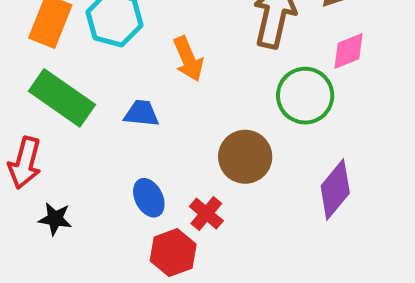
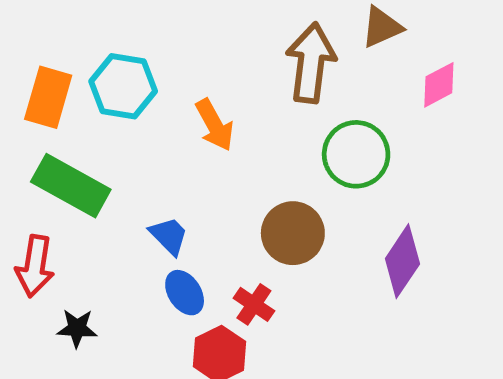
pink diamond: (349, 51) -> (439, 85), moved
blue trapezoid: (141, 113) -> (169, 236), moved, turned 45

